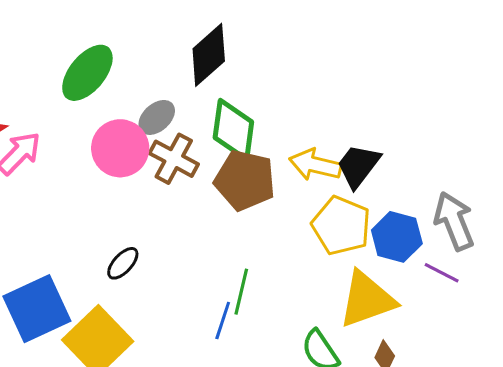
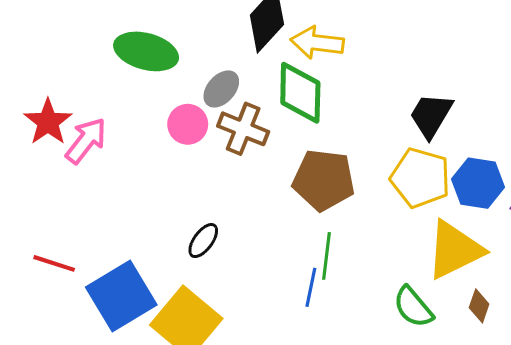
green ellipse: (87, 73) -> (146, 51), turned 72
pink circle: (120, 148) -> (188, 124), size x0.7
yellow arrow: (315, 165) -> (317, 43), moved
brown pentagon: (245, 180) -> (324, 180), moved

